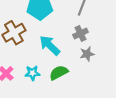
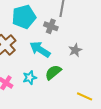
gray cross: (80, 33) -> (51, 26), moved, turned -32

